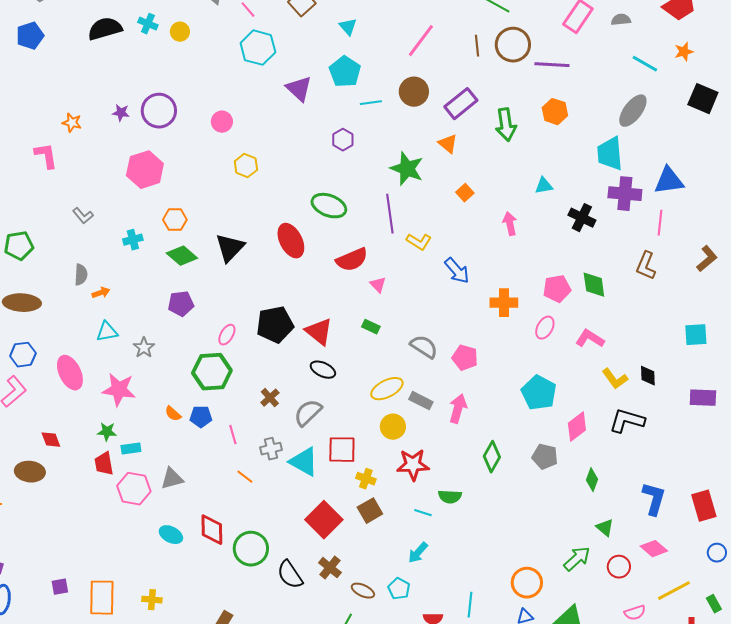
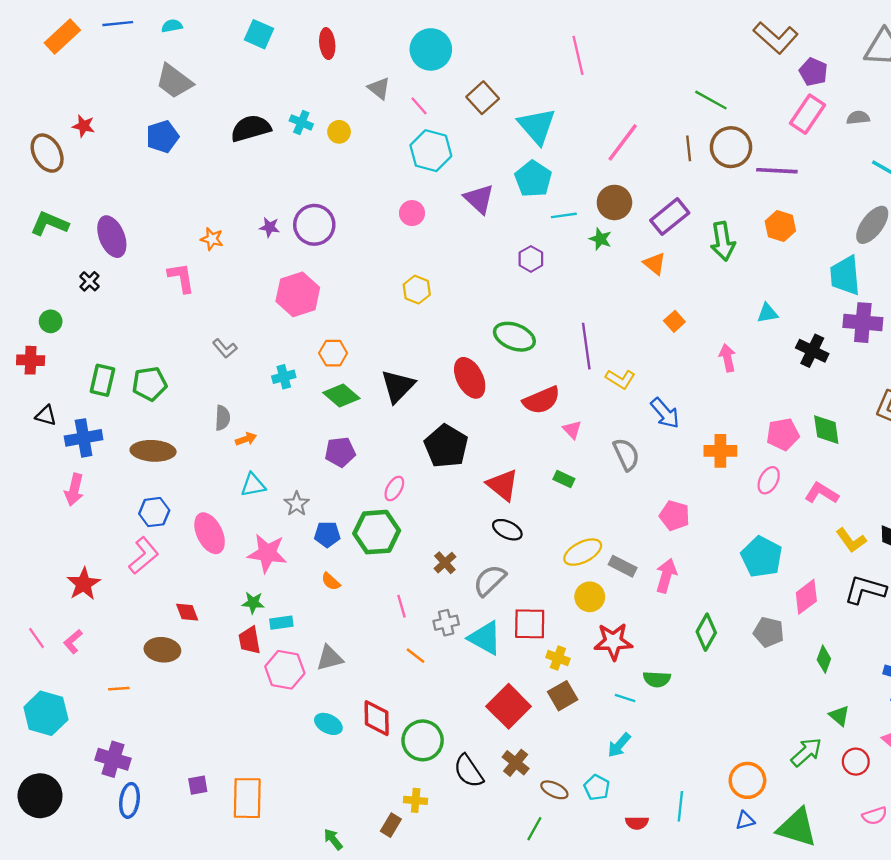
cyan triangle: (348, 27) -> (537, 126), size x1.8
pink circle: (222, 122) -> (412, 213), moved
green star: (407, 169) -> (600, 239), moved, size x0.6
black pentagon: (275, 325) -> (446, 446), moved, turned -30
gray semicircle: (424, 347) -> (626, 454), moved, turned 32
blue pentagon: (201, 417) -> (327, 534), moved
yellow cross: (152, 600) -> (416, 800), moved

